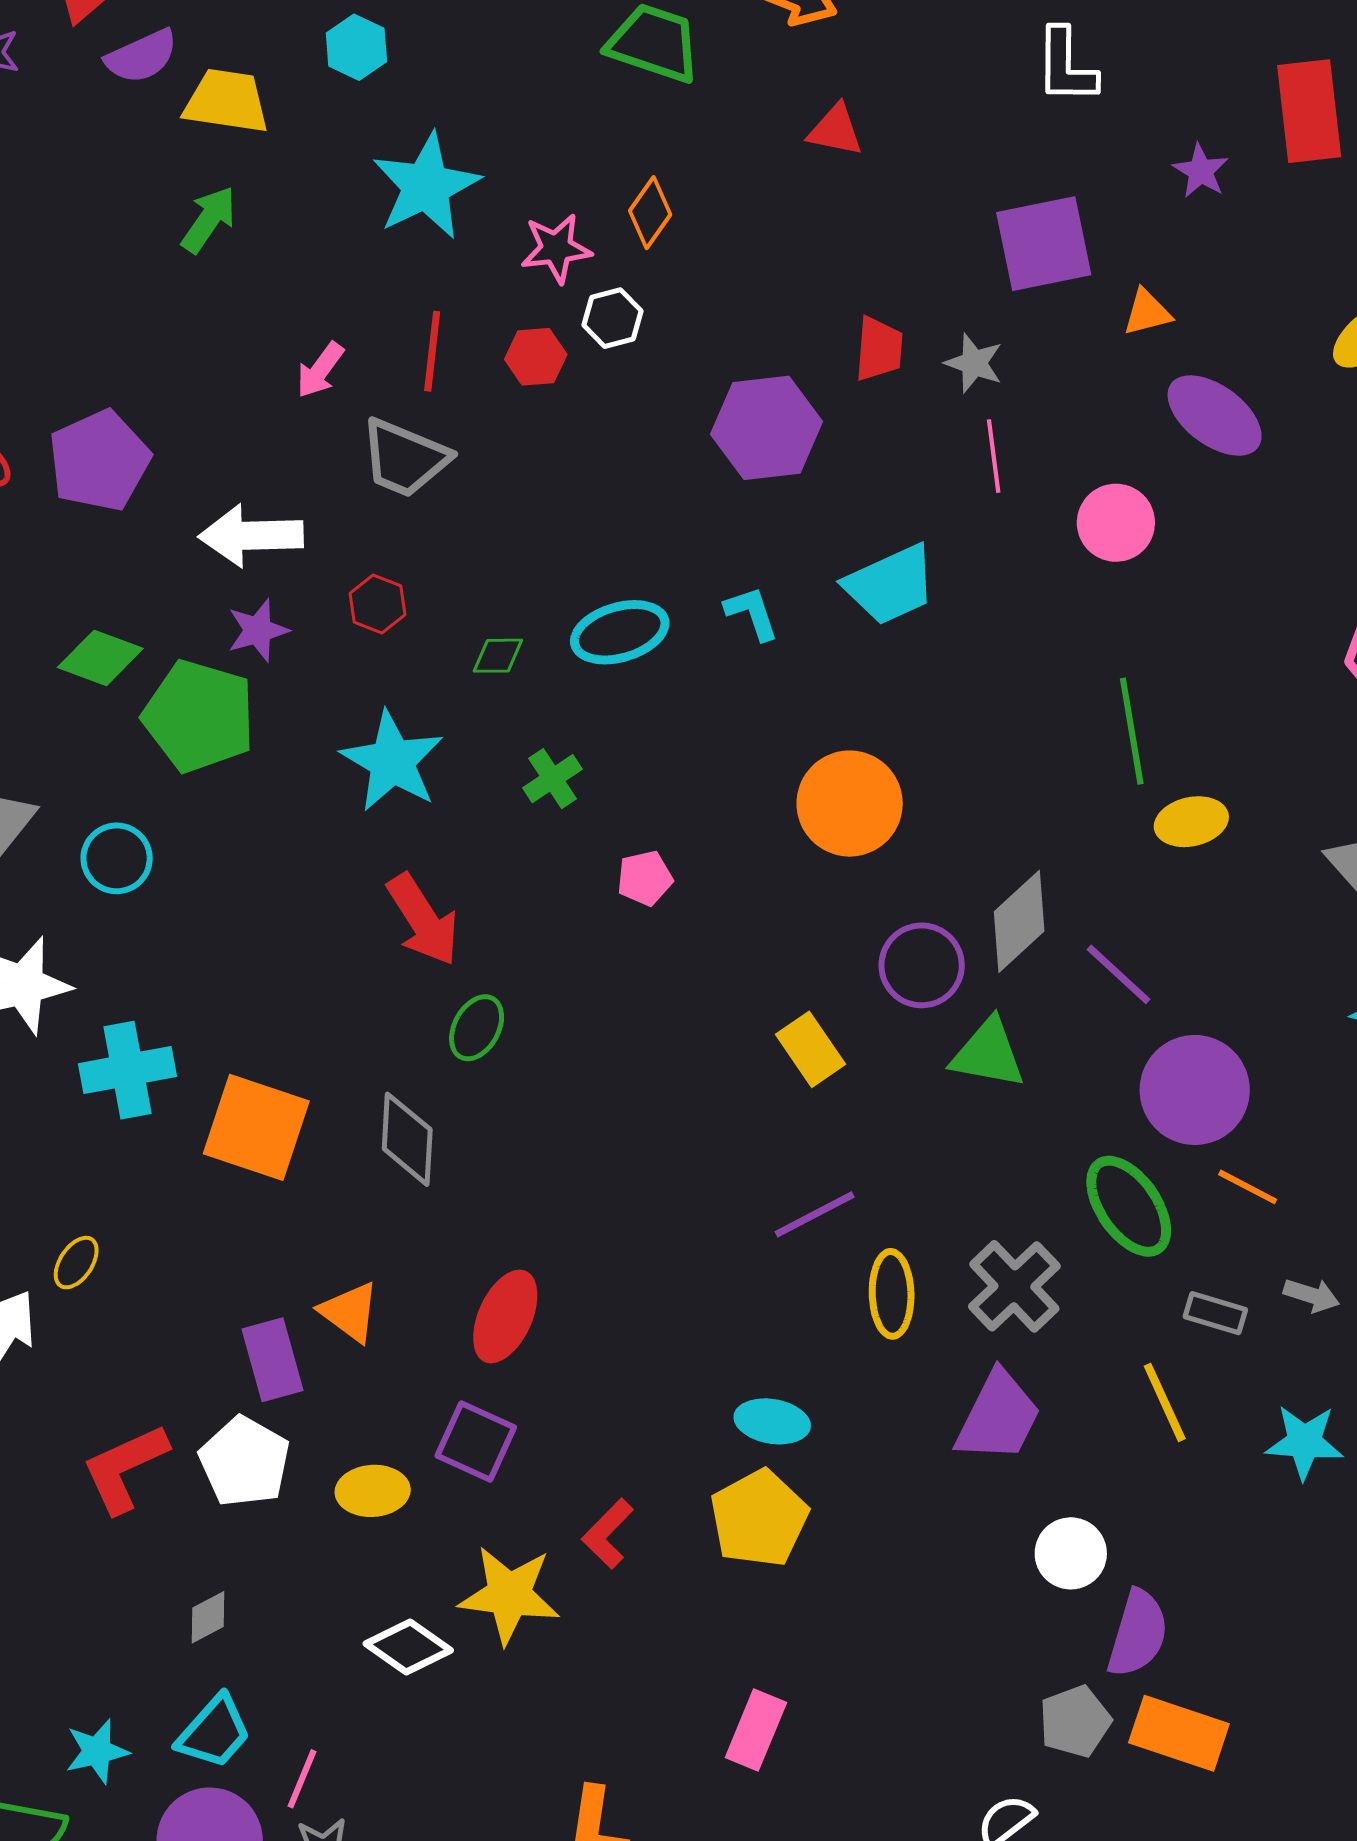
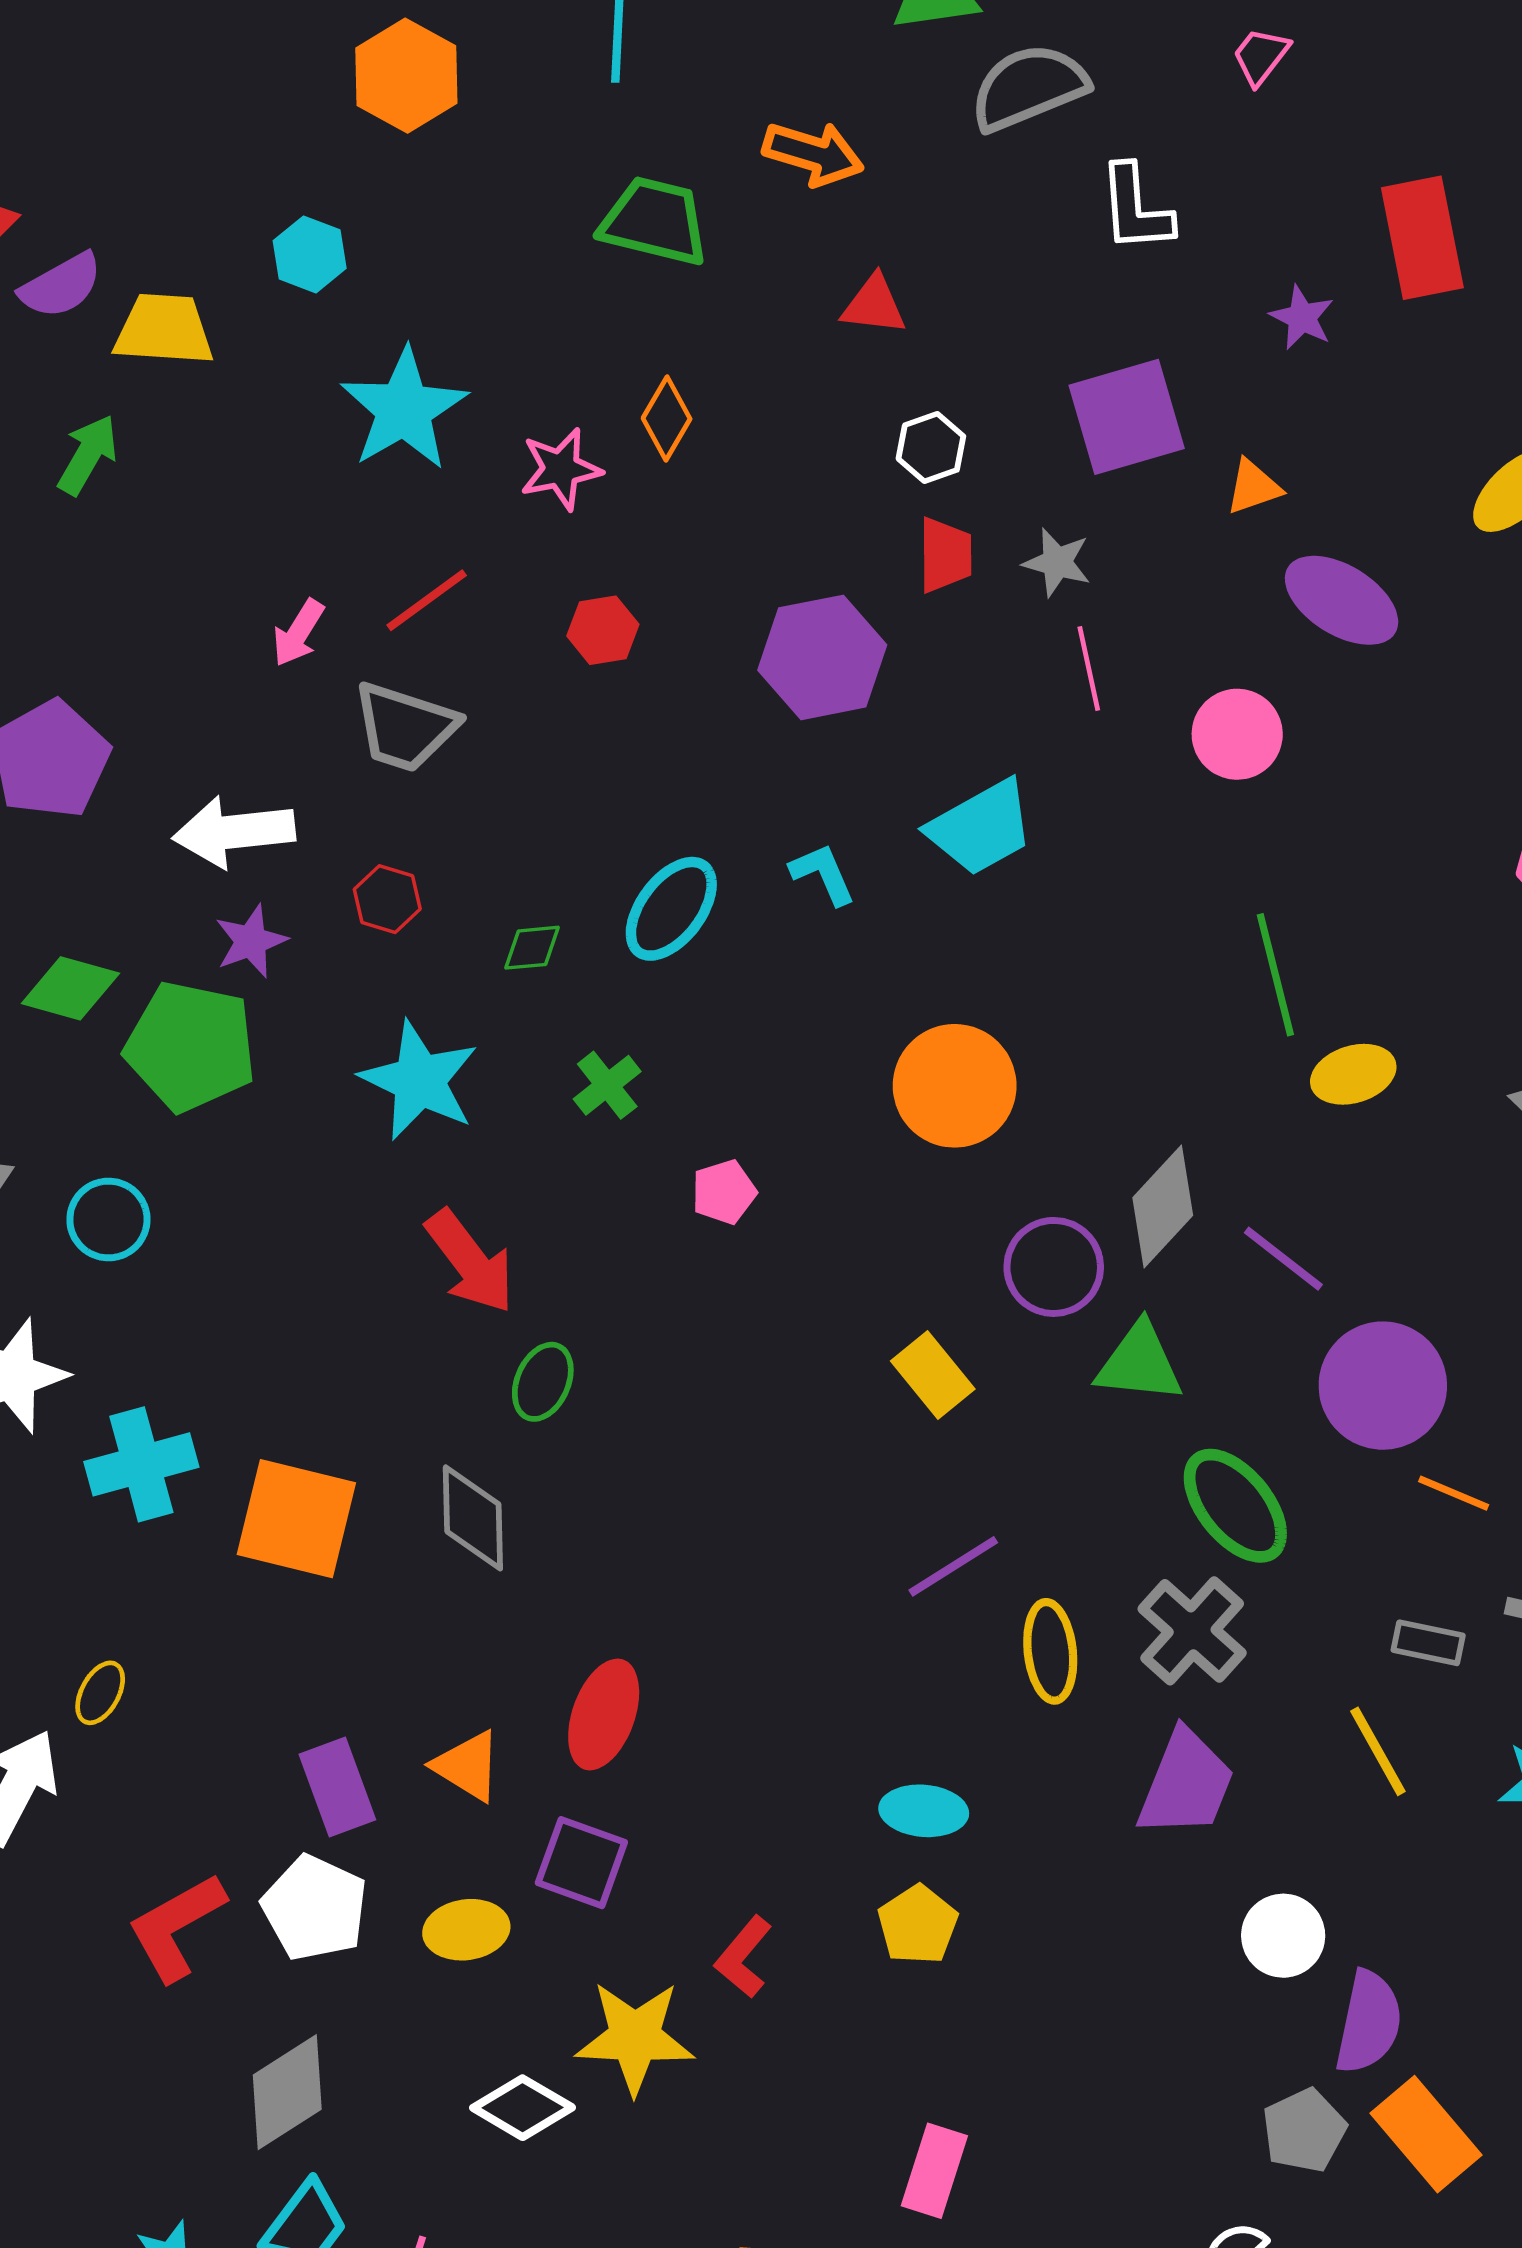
green arrow: (209, 220) -> (88, 455), moved
white hexagon: (612, 318) -> (931, 448), moved
red line: (432, 351) -> (427, 600), turned 52
red hexagon: (536, 357) -> (603, 630), moved
cyan ellipse: (620, 632) -> (671, 909), turned -32
green ellipse: (1129, 1206) -> (1235, 1506), moved
orange triangle: (350, 1312) -> (467, 1766), moved
yellow pentagon: (759, 1518) -> (918, 1925), size x0.7
gray diamond: (208, 1617) -> (287, 2092), size x1.8
orange rectangle: (1179, 1733) -> (1426, 2134), turned 36

